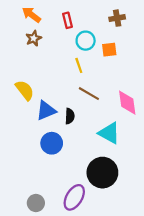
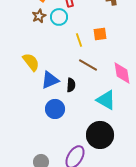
cyan circle: (86, 41) -> (59, 17), moved
orange square: (109, 50) -> (100, 34), moved

